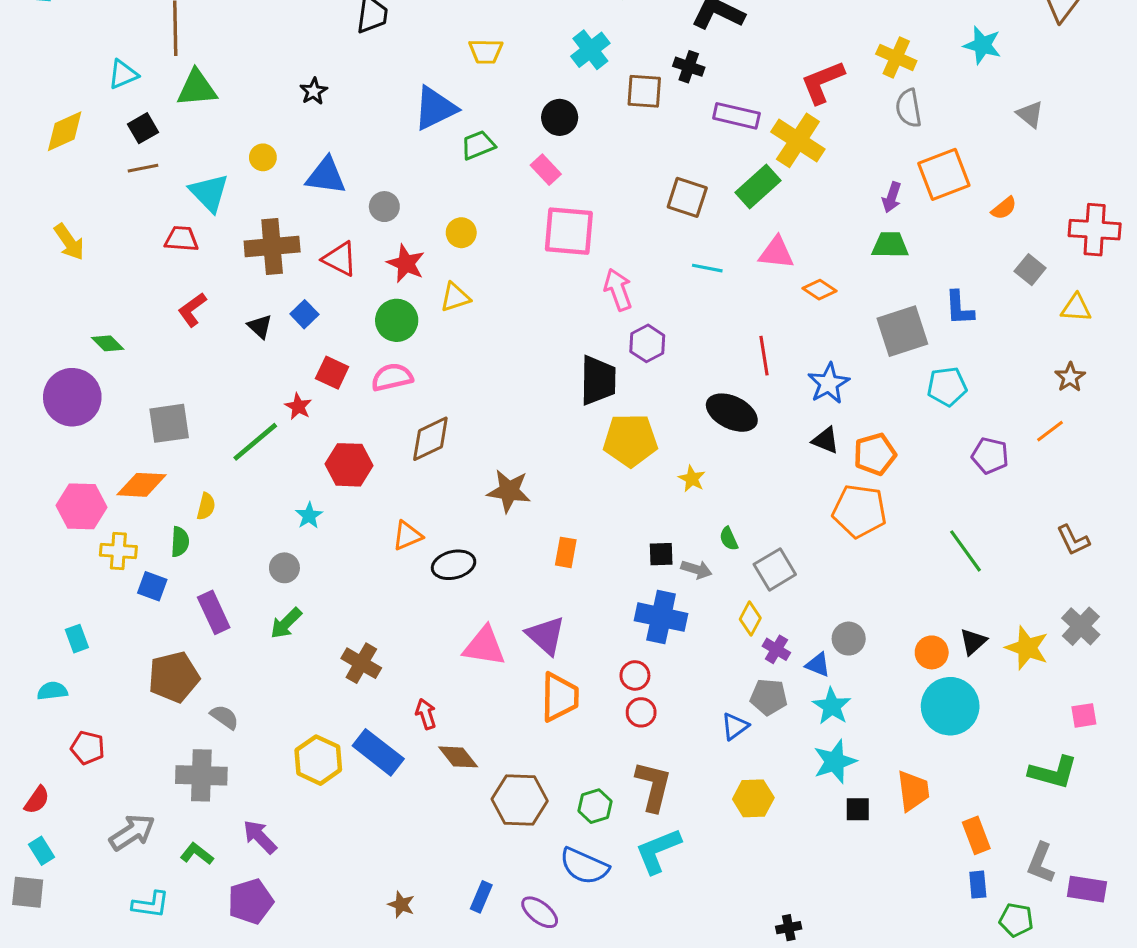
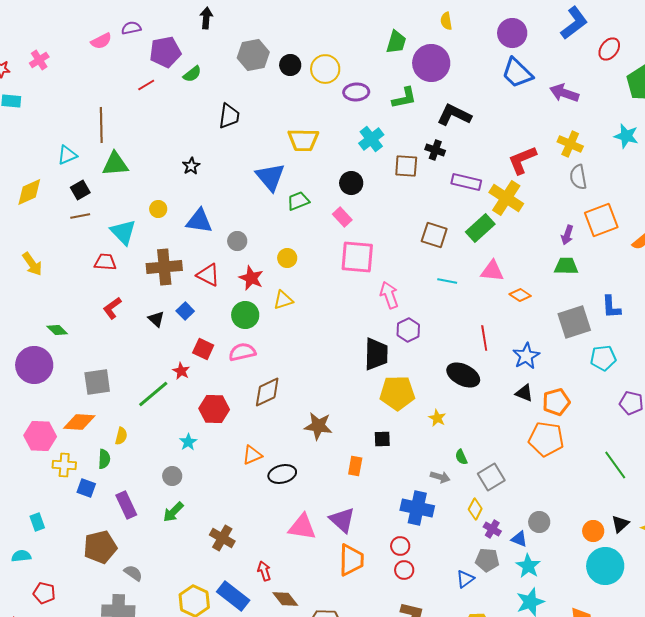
yellow trapezoid: (486, 51) -> (303, 140), size x1.4
blue triangle: (435, 108) -> (270, 177), turned -44
black square: (661, 554) -> (382, 439), moved

